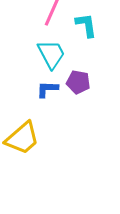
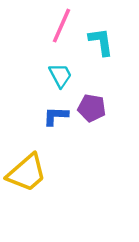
cyan trapezoid: (51, 54) -> (60, 75), size x0.7

